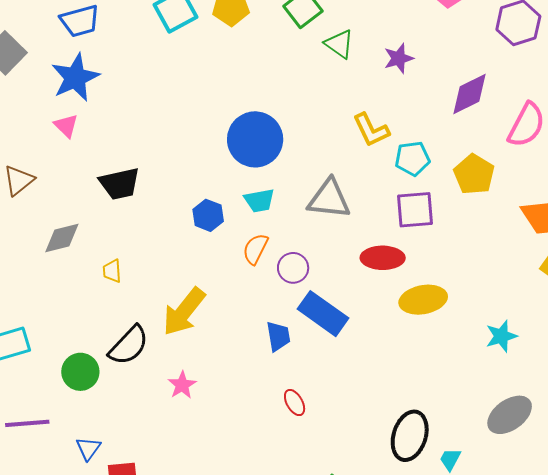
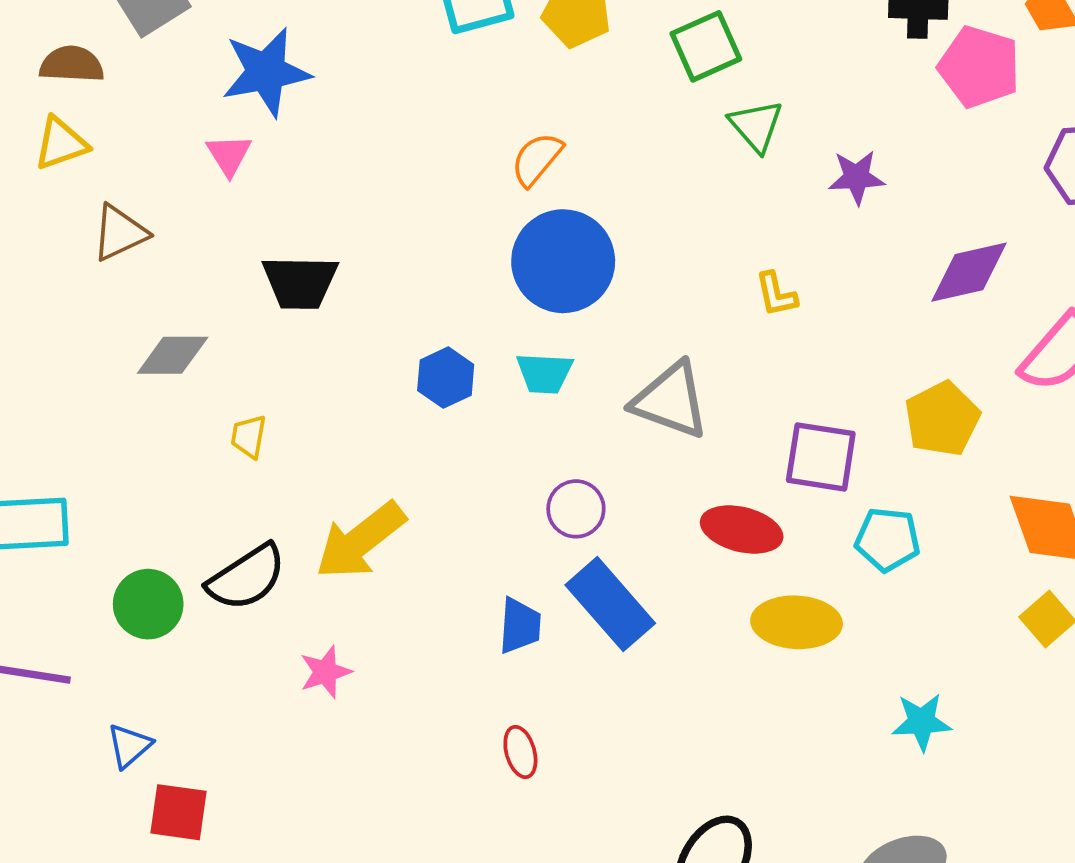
yellow L-shape: (371, 130) -> (776, 294), size x0.7
cyan pentagon: (412, 158) -> (888, 539), moved
orange semicircle: (255, 249) -> (537, 159), moved

